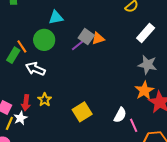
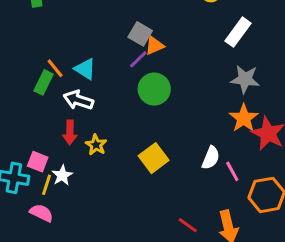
cyan triangle: (56, 17) -> (85, 69), moved, turned 49
gray square: (86, 37) -> (140, 34), moved
orange triangle: (98, 38) -> (154, 45), moved
green circle: (44, 40) -> (154, 89), moved
red arrow: (26, 103) -> (70, 132), moved

